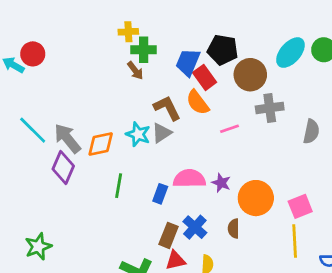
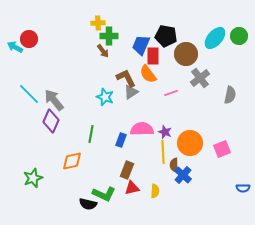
red rectangle: (205, 77) -> (153, 56), turned 36
gray cross: (270, 108) -> (200, 78), turned -30
gray triangle: (162, 133) -> (131, 92), moved
orange diamond: (101, 144) -> (72, 161), moved
blue cross: (195, 227) -> (183, 175), moved
yellow line: (295, 241) -> (163, 152), moved

